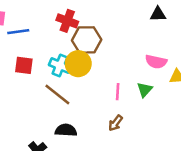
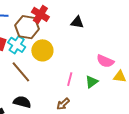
black triangle: (158, 14) -> (77, 22), moved
brown hexagon: (87, 40) -> (27, 27), moved
cyan cross: (60, 66) -> (17, 45), moved

